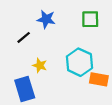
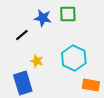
green square: (90, 19) -> (68, 14), moved
orange rectangle: (99, 79) -> (91, 85), moved

